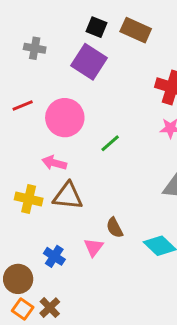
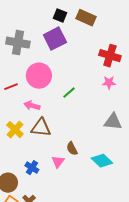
gray cross: (35, 48) -> (18, 43), moved, size x1.6
purple square: (89, 62) -> (55, 39), turned 30
red line: (23, 106) -> (11, 87), moved
yellow cross: (29, 199) -> (15, 130), turned 30

